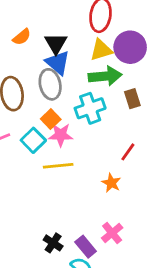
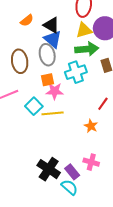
black triangle: (56, 43) -> (51, 25), turned -30
orange square: (51, 119) -> (47, 80), turned 32
cyan square: (33, 140) -> (34, 106), moved
pink cross: (112, 233) -> (91, 162), turned -35
black cross: (53, 243) -> (49, 169), size x1.6

